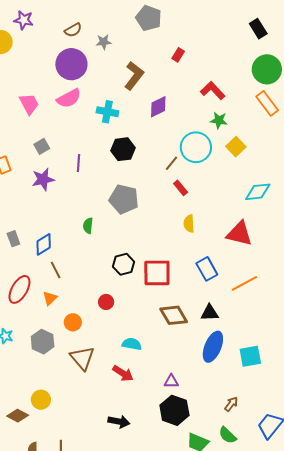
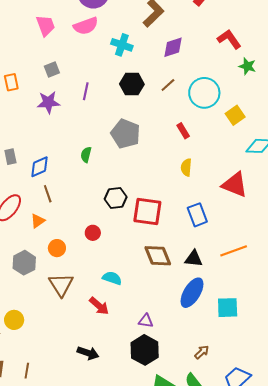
green star: (219, 120) -> (247, 66), moved
yellow square: (236, 147) -> (235, 115), moved
brown line: (172, 163) -> (168, 85), moved
orange line: (244, 283) -> (234, 251), moved

